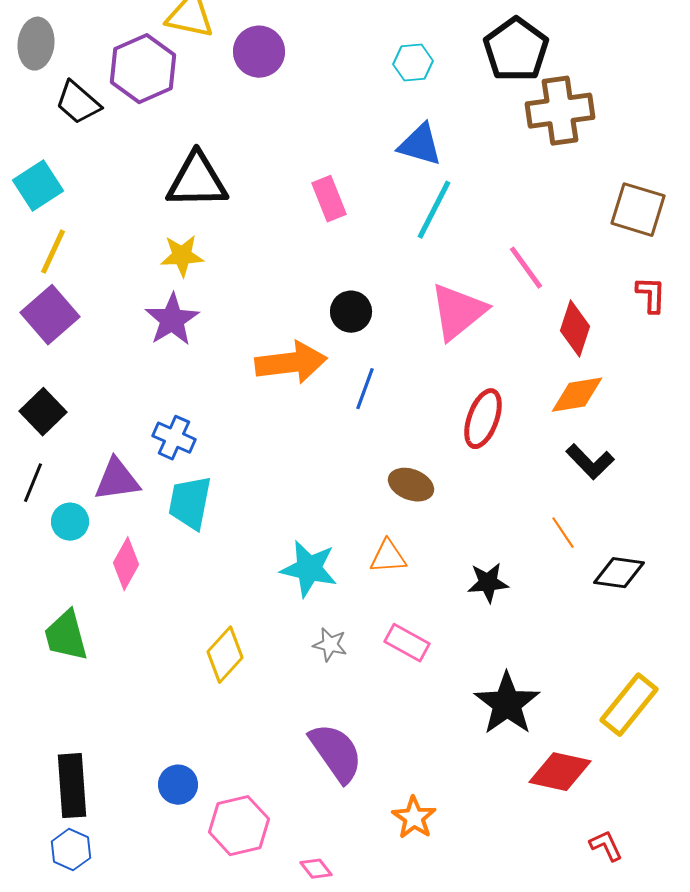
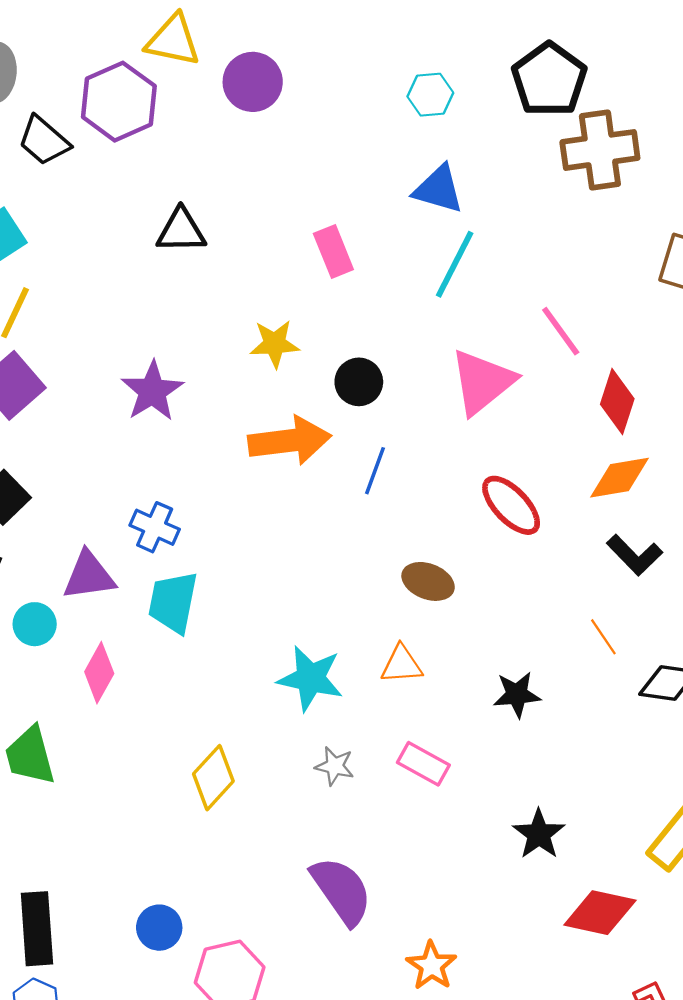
black triangle: (197, 181) -> (181, 231), size x0.7
yellow star: (182, 256) -> (275, 344), moved
red ellipse: (483, 419) -> (511, 505), turned -64
black star: (507, 704) -> (539, 834), size x0.7

